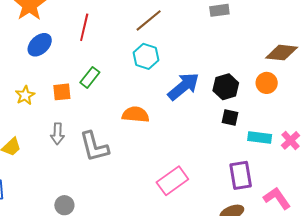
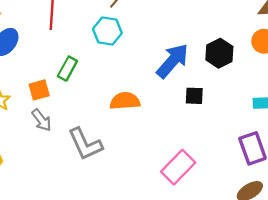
cyan hexagon: (146, 56) -> (107, 31), moved
black square: (230, 118) -> (194, 96), moved
gray arrow: (57, 134) -> (42, 120), moved, turned -30

